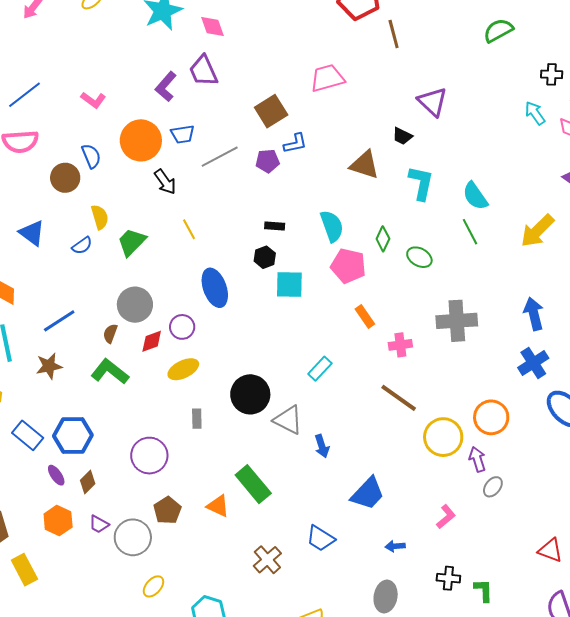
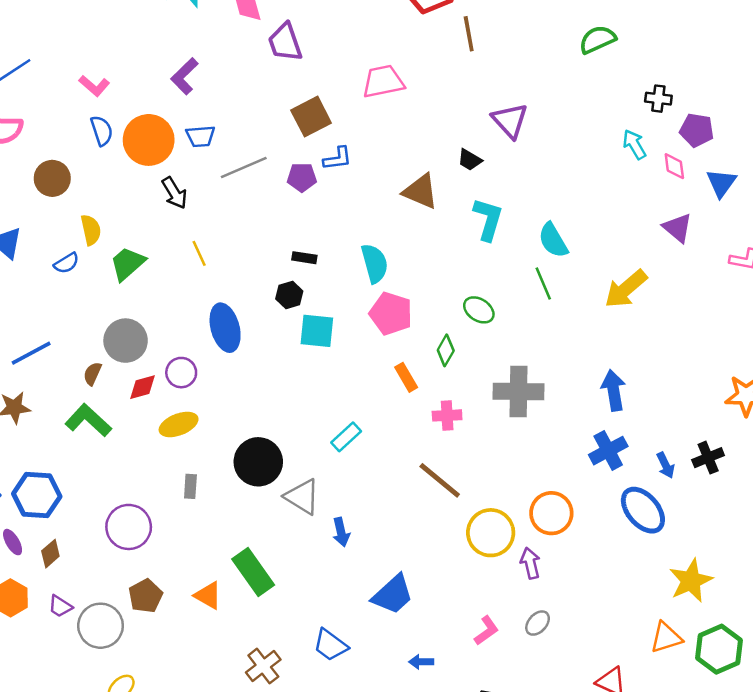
purple trapezoid: (203, 71) -> (285, 42), moved
blue semicircle: (91, 156) -> (102, 131), moved
green diamond: (383, 239) -> (446, 350), moved
gray ellipse: (493, 487) -> (538, 623), moved

